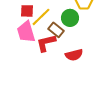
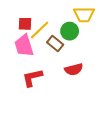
red L-shape: (46, 43) -> (32, 78), moved

